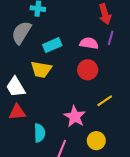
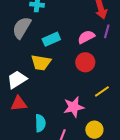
pink semicircle: (89, 43) -> (86, 37), turned -36
white trapezoid: (16, 87) -> (17, 80), turned 90
pink star: (75, 117) -> (74, 107), turned 30

